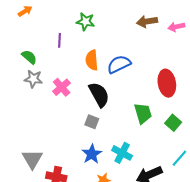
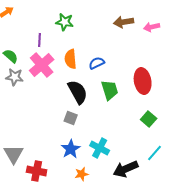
blue semicircle: (119, 64) -> (97, 63), size x0.7
pink cross: (62, 87) -> (42, 65), moved, size x1.4
green trapezoid: (143, 113) -> (110, 90), moved

